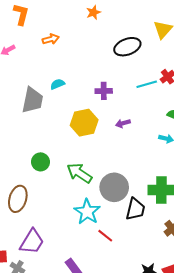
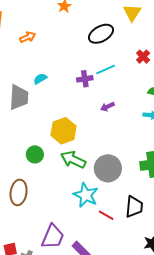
cyan line: (147, 84) -> (106, 70), moved
yellow hexagon: (84, 123) -> (64, 131), moved
black trapezoid: (135, 209) -> (134, 207), moved
purple trapezoid: (32, 242) -> (53, 237), moved

